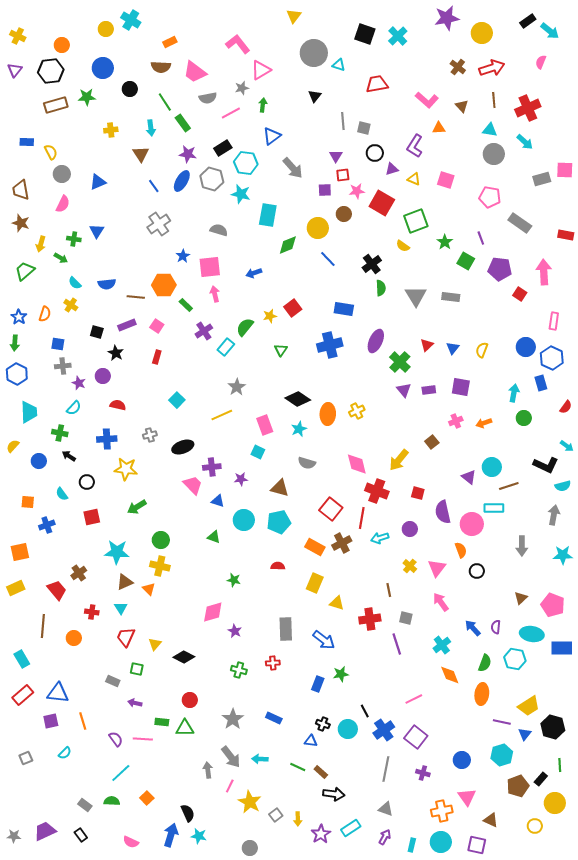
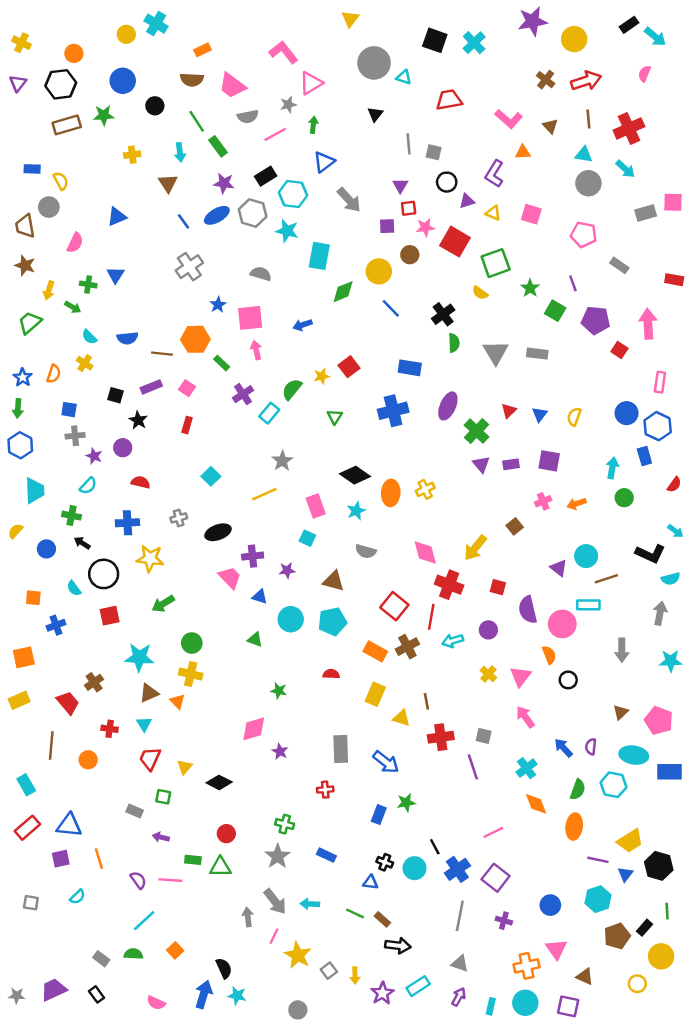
gray circle: (62, 174) -> (49, 207), moved
blue ellipse: (182, 181) -> (217, 215), turned 30
gray rectangle: (520, 223) -> (619, 265), size x0.7
black circle: (87, 482) -> (104, 574), size x1.6
brown line: (389, 590) -> (426, 701), moved
green cross: (239, 670) -> (285, 824), moved
gray square: (26, 758) -> (31, 903), turned 32

